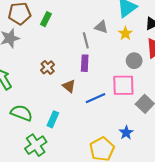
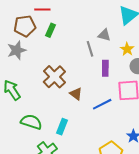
yellow star: (125, 33) -> (127, 49), moved
purple rectangle: (85, 63) -> (105, 68), moved
brown cross: (48, 67) -> (54, 77), size x1.6

